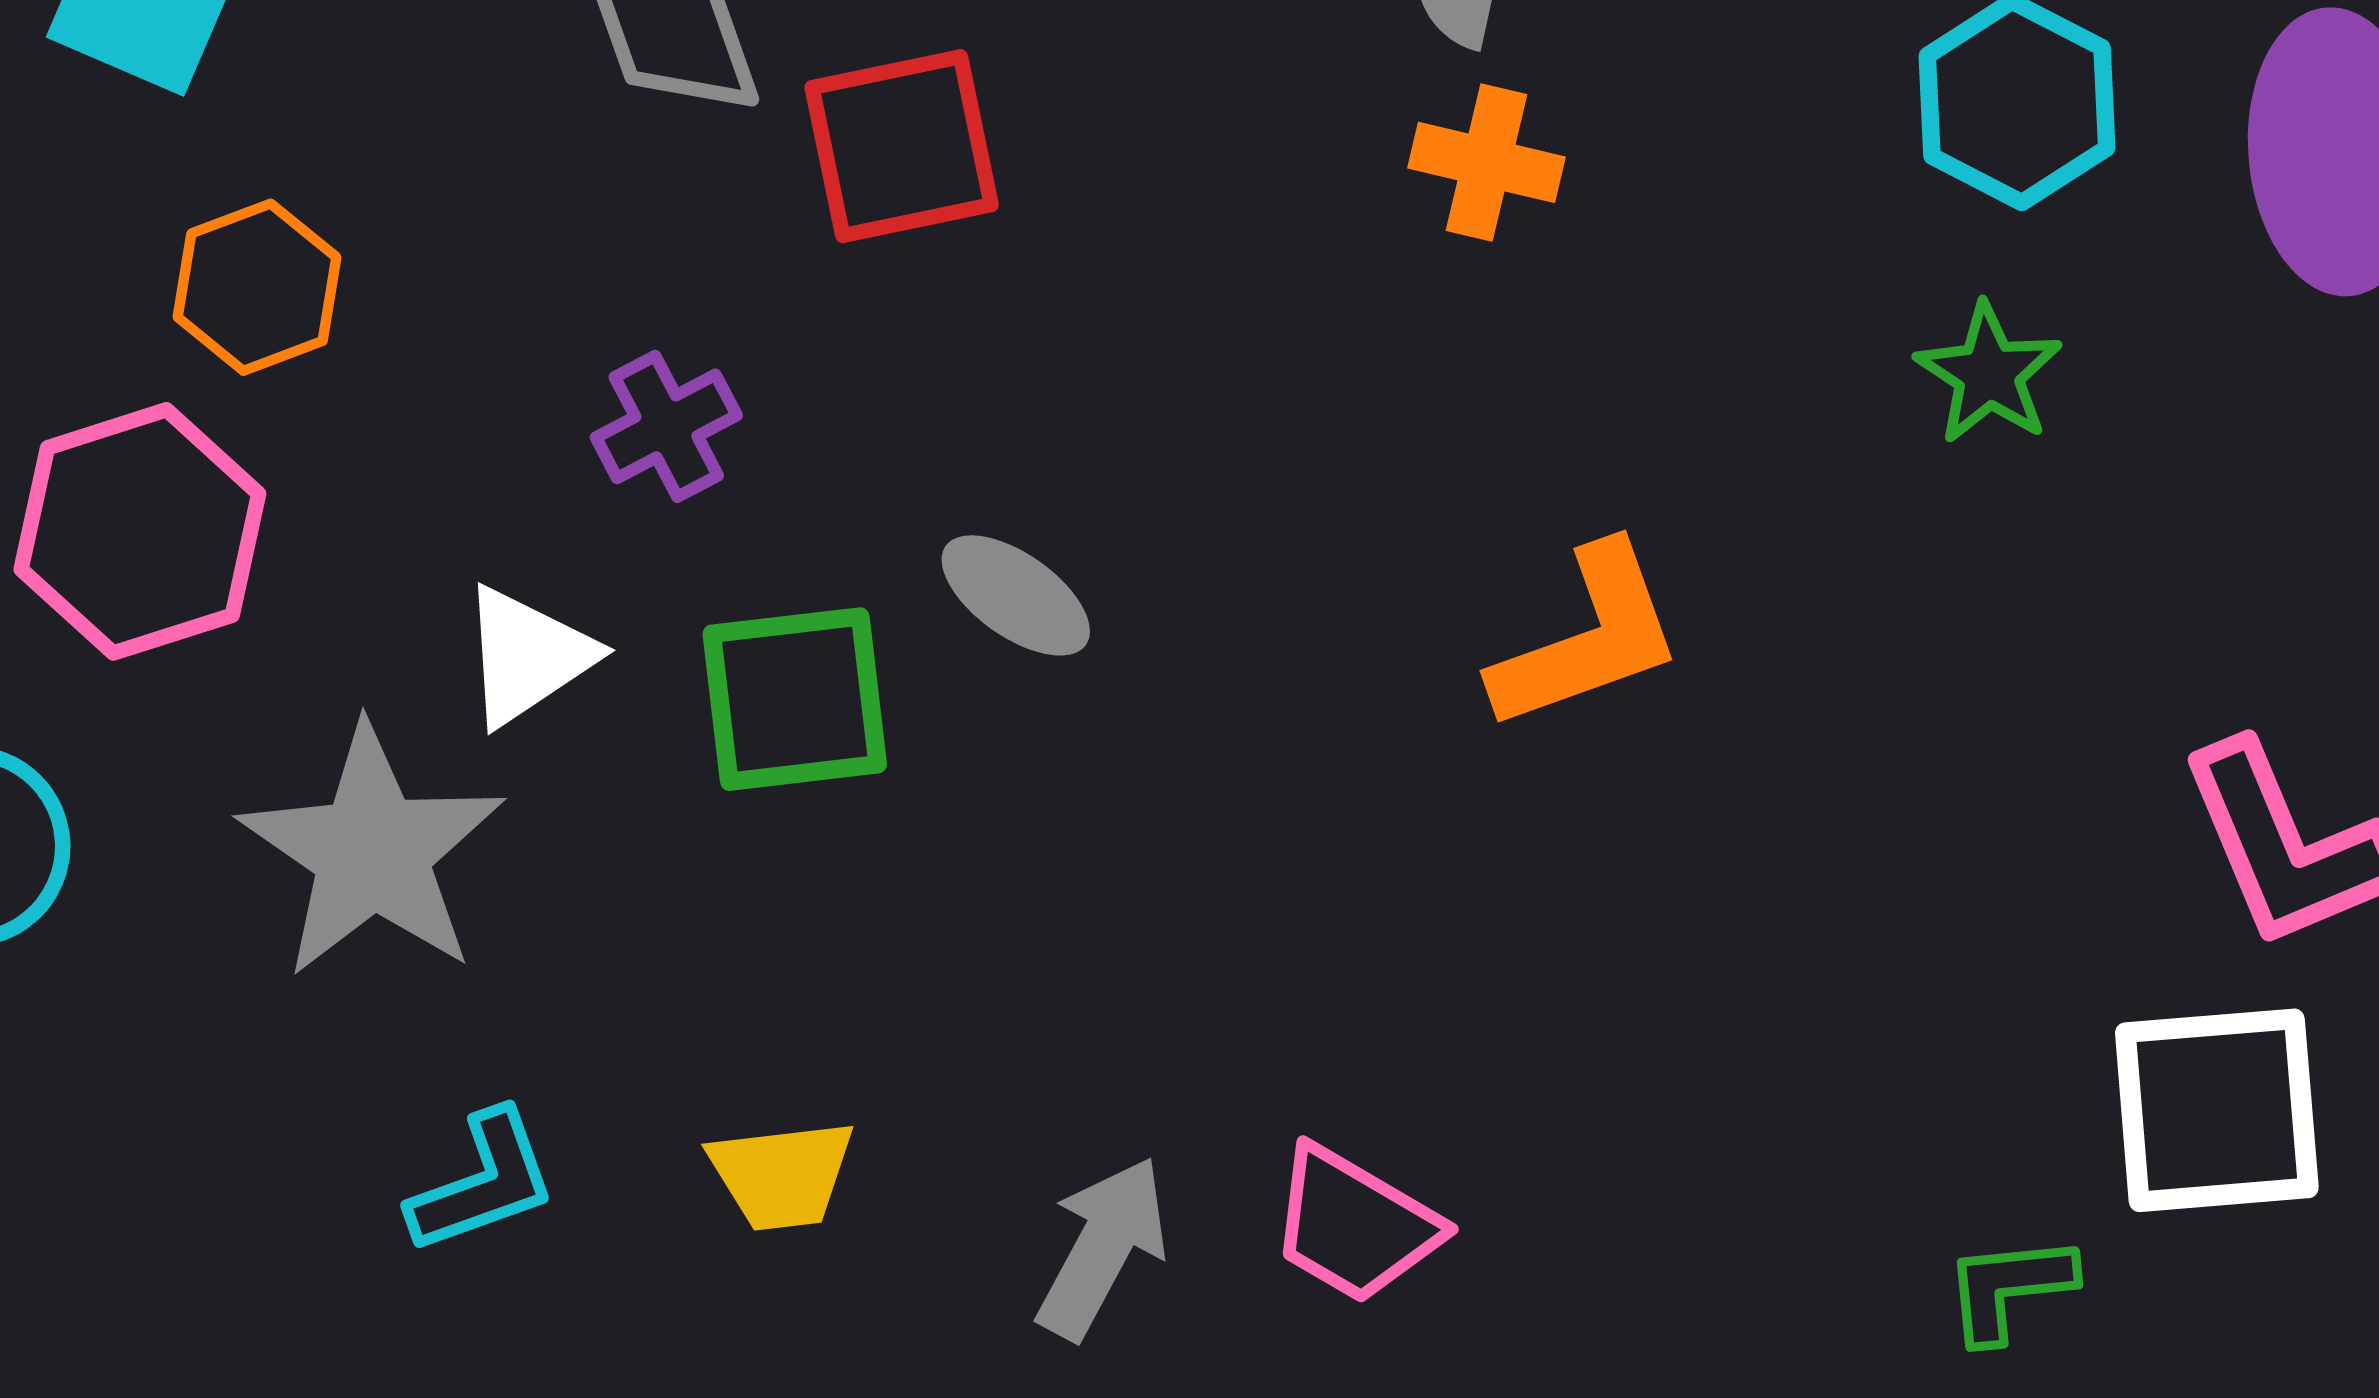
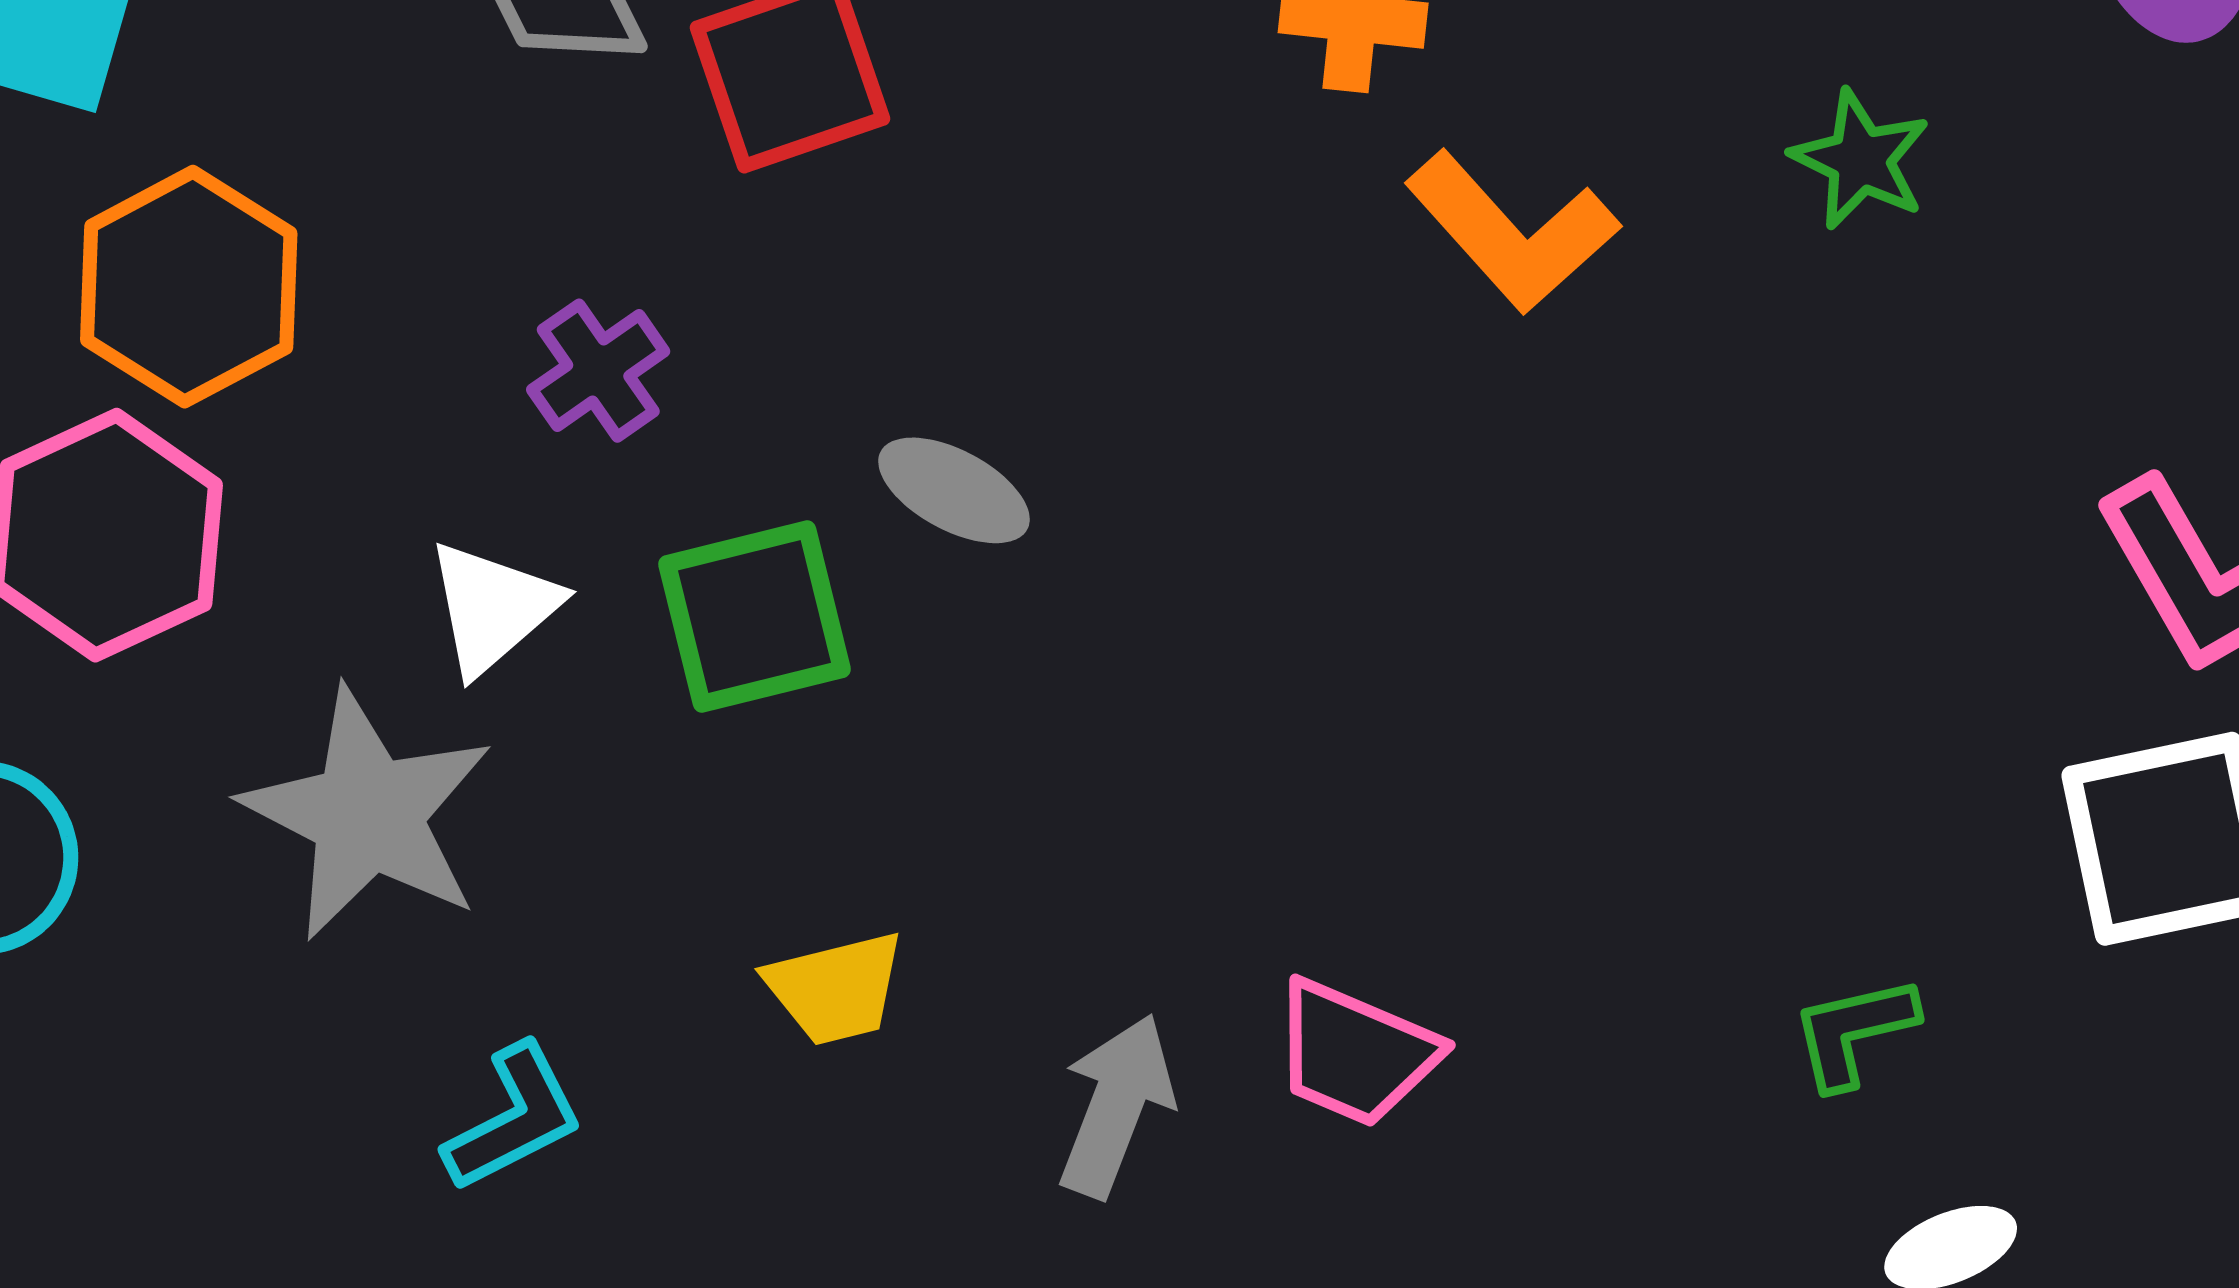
orange hexagon: (257, 287) -> (189, 287), size x1.4
orange L-shape: (1588, 638) -> (1512, 232), moved, turned 75
yellow trapezoid: (782, 1175) -> (835, 988), moved
green L-shape: (2009, 1288) -> (1854, 1032), moved

